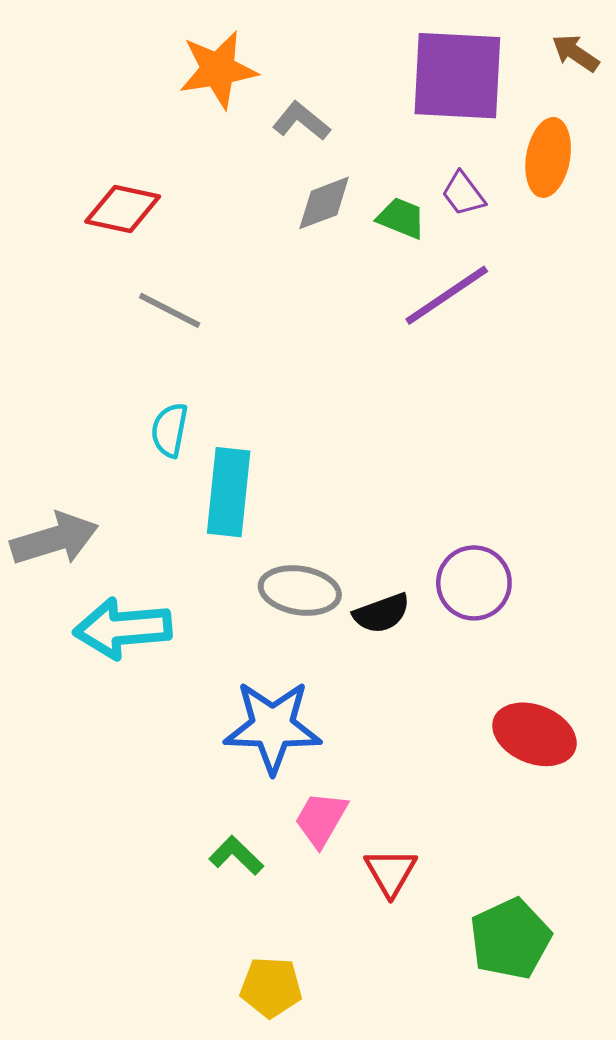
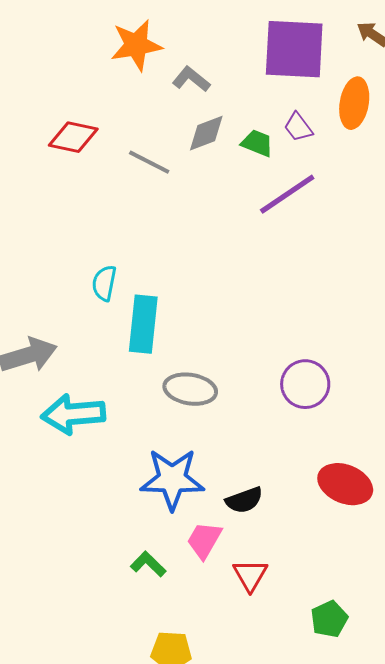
gray line: (170, 310) -> (149, 162), moved
black semicircle: (382, 613) -> (244, 500), moved
green pentagon: (510, 939) -> (329, 619), size x0.7

